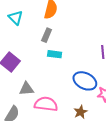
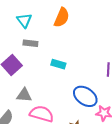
gray rectangle: (47, 35) -> (30, 43), moved, turned 64

